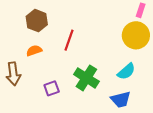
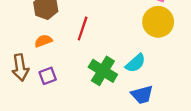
cyan semicircle: (126, 71) -> (136, 63), moved
purple square: (52, 88) -> (48, 76), moved

